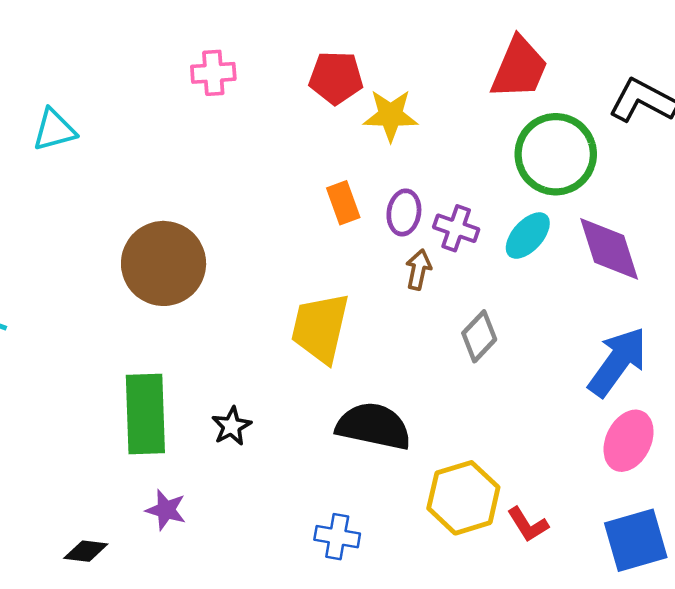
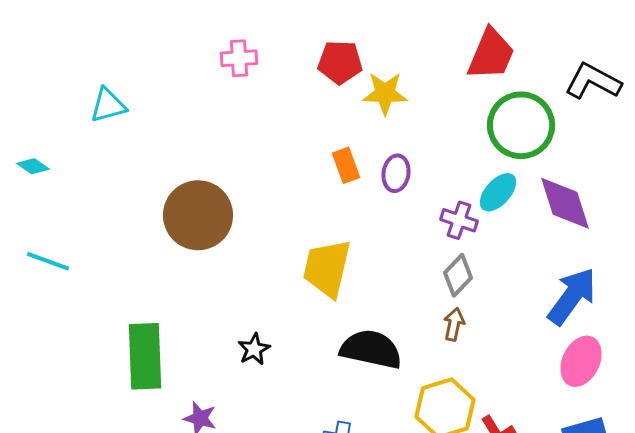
purple cross: (456, 228) -> (459, 220), moved
brown arrow: (418, 270) -> (454, 324), moved
green rectangle: (145, 414) -> (145, 356), moved

